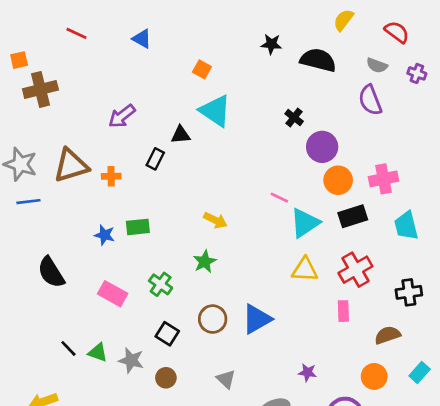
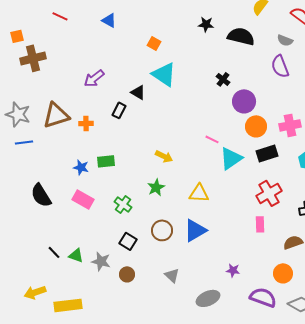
black triangle: (181, 135) -> (138, 92), turned 35
yellow triangle: (305, 270) -> (199, 193), moved
pink rectangle: (113, 294) -> (83, 199), moved

